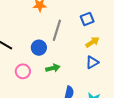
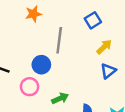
green arrow: (53, 68) -> (60, 98), moved
pink circle: (23, 71) -> (30, 87), moved

